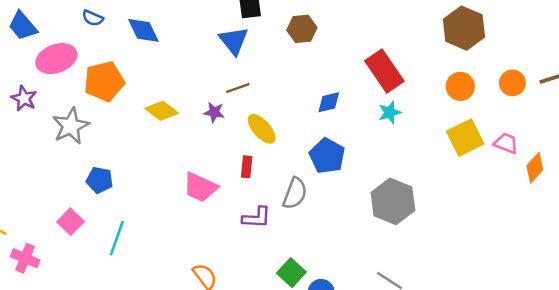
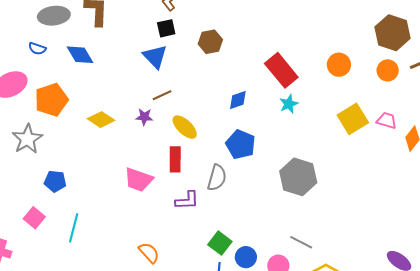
brown hexagon: (464, 28) -> (393, 33), moved
orange circle: (460, 86) -> (339, 65), moved
red rectangle: (247, 167) -> (175, 159), size x1.4

